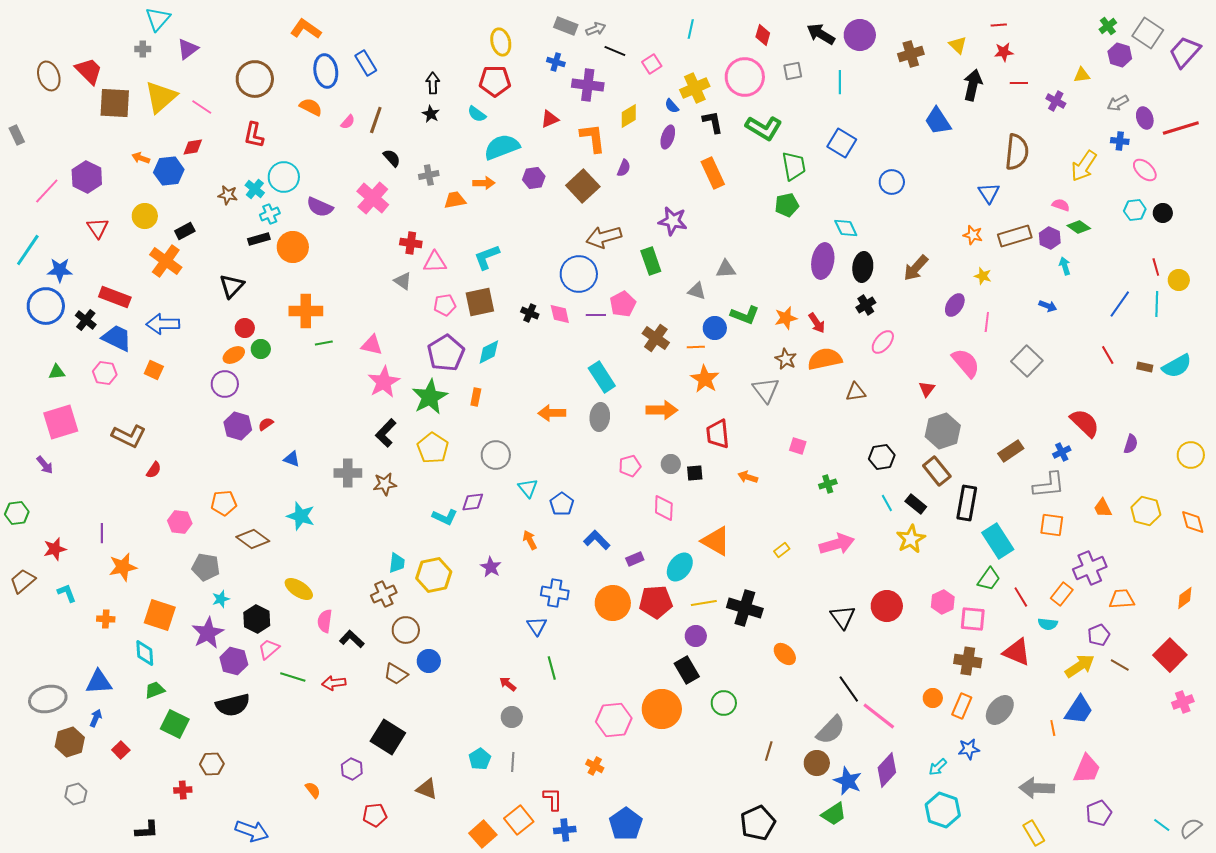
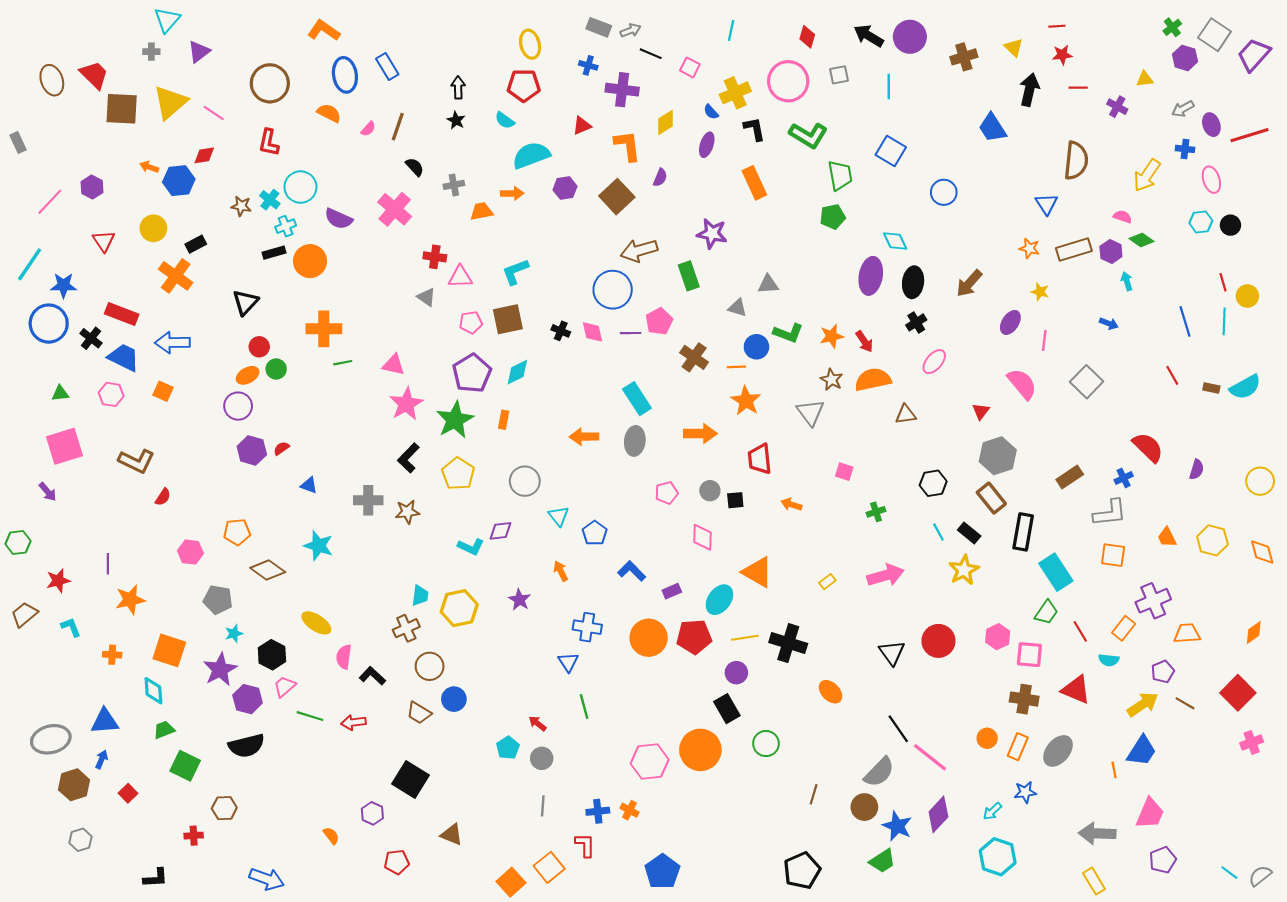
pink square: (652, 64) -> (690, 67), turned -30
pink ellipse: (1145, 170) -> (1211, 180), turned 30
purple hexagon: (87, 177) -> (92, 187), size x0.7
blue line: (1120, 304) -> (1185, 321), turned -52
cyan pentagon: (480, 759) -> (508, 748), moved
blue cross: (565, 830) -> (598, 811), moved

